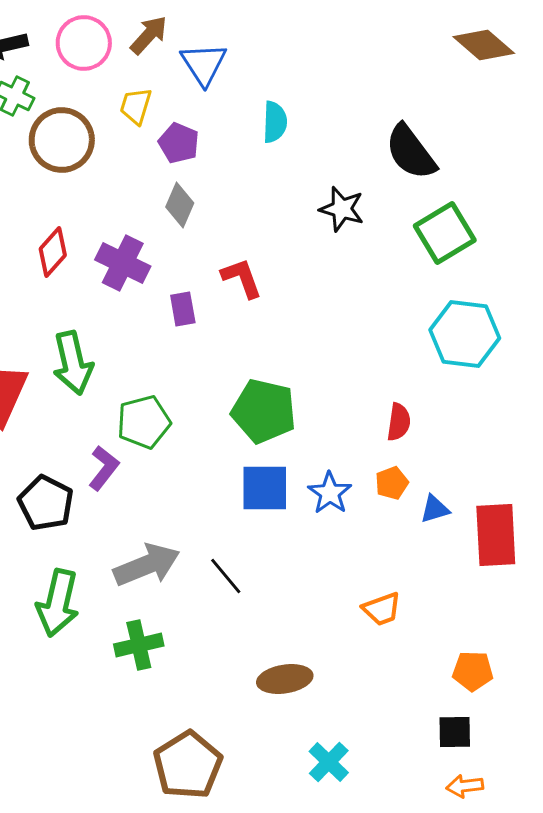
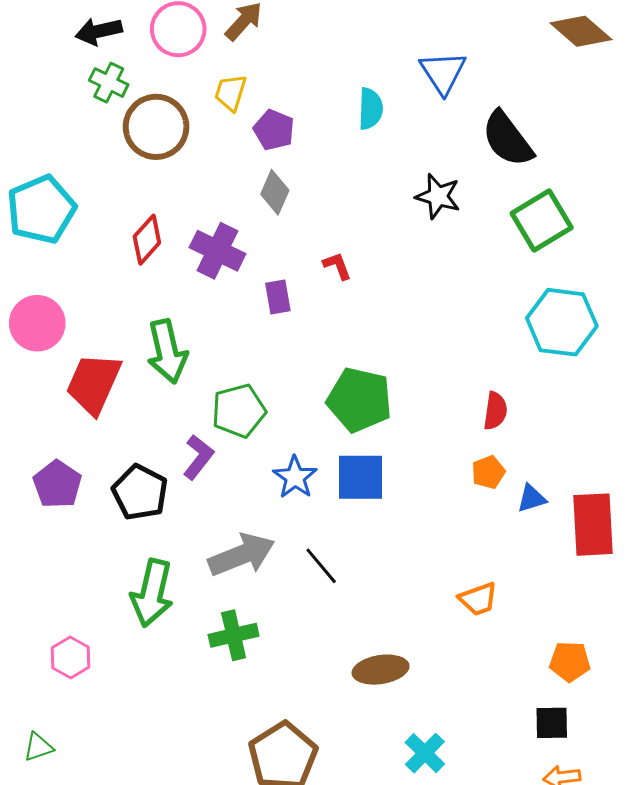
blue triangle: (204, 64) -> (443, 72), moved
red L-shape: (242, 278) -> (337, 266), size x0.7
blue star: (330, 493) -> (295, 477), moved

